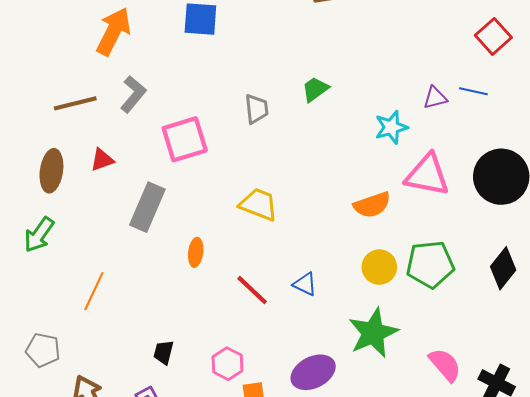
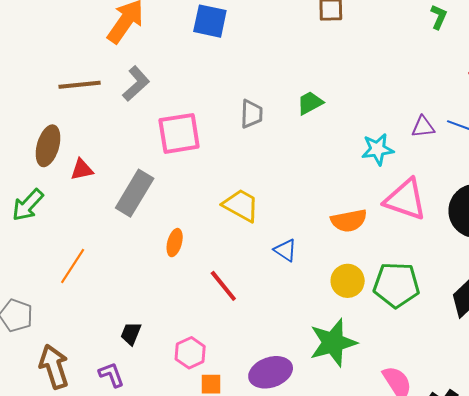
red triangle: (102, 160) -> (82, 169), moved
blue triangle: (305, 284) -> (285, 250), moved

